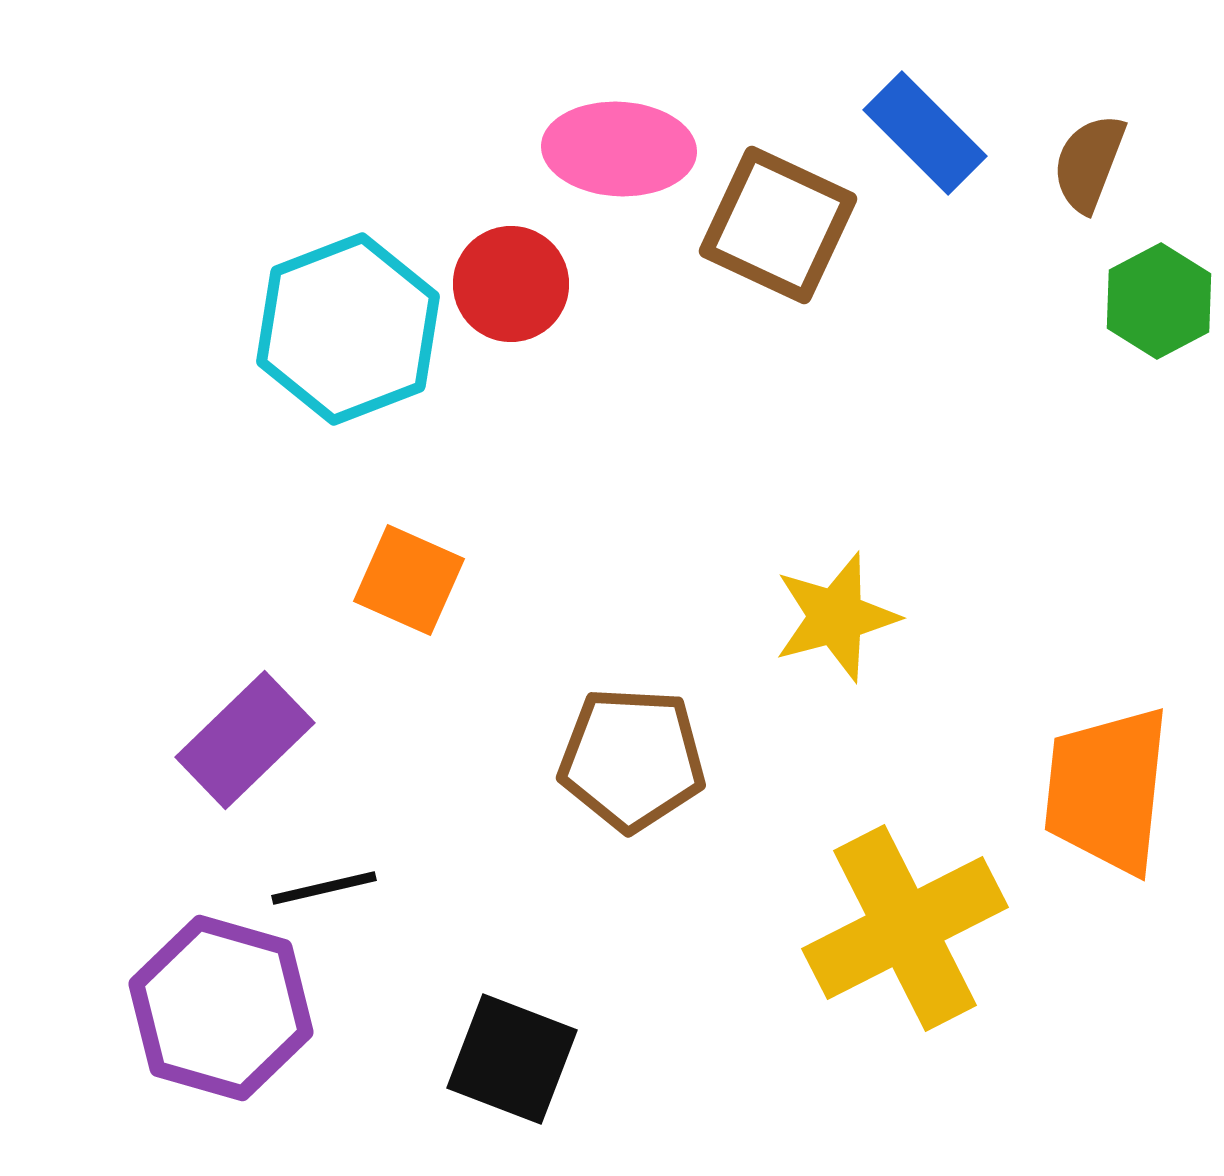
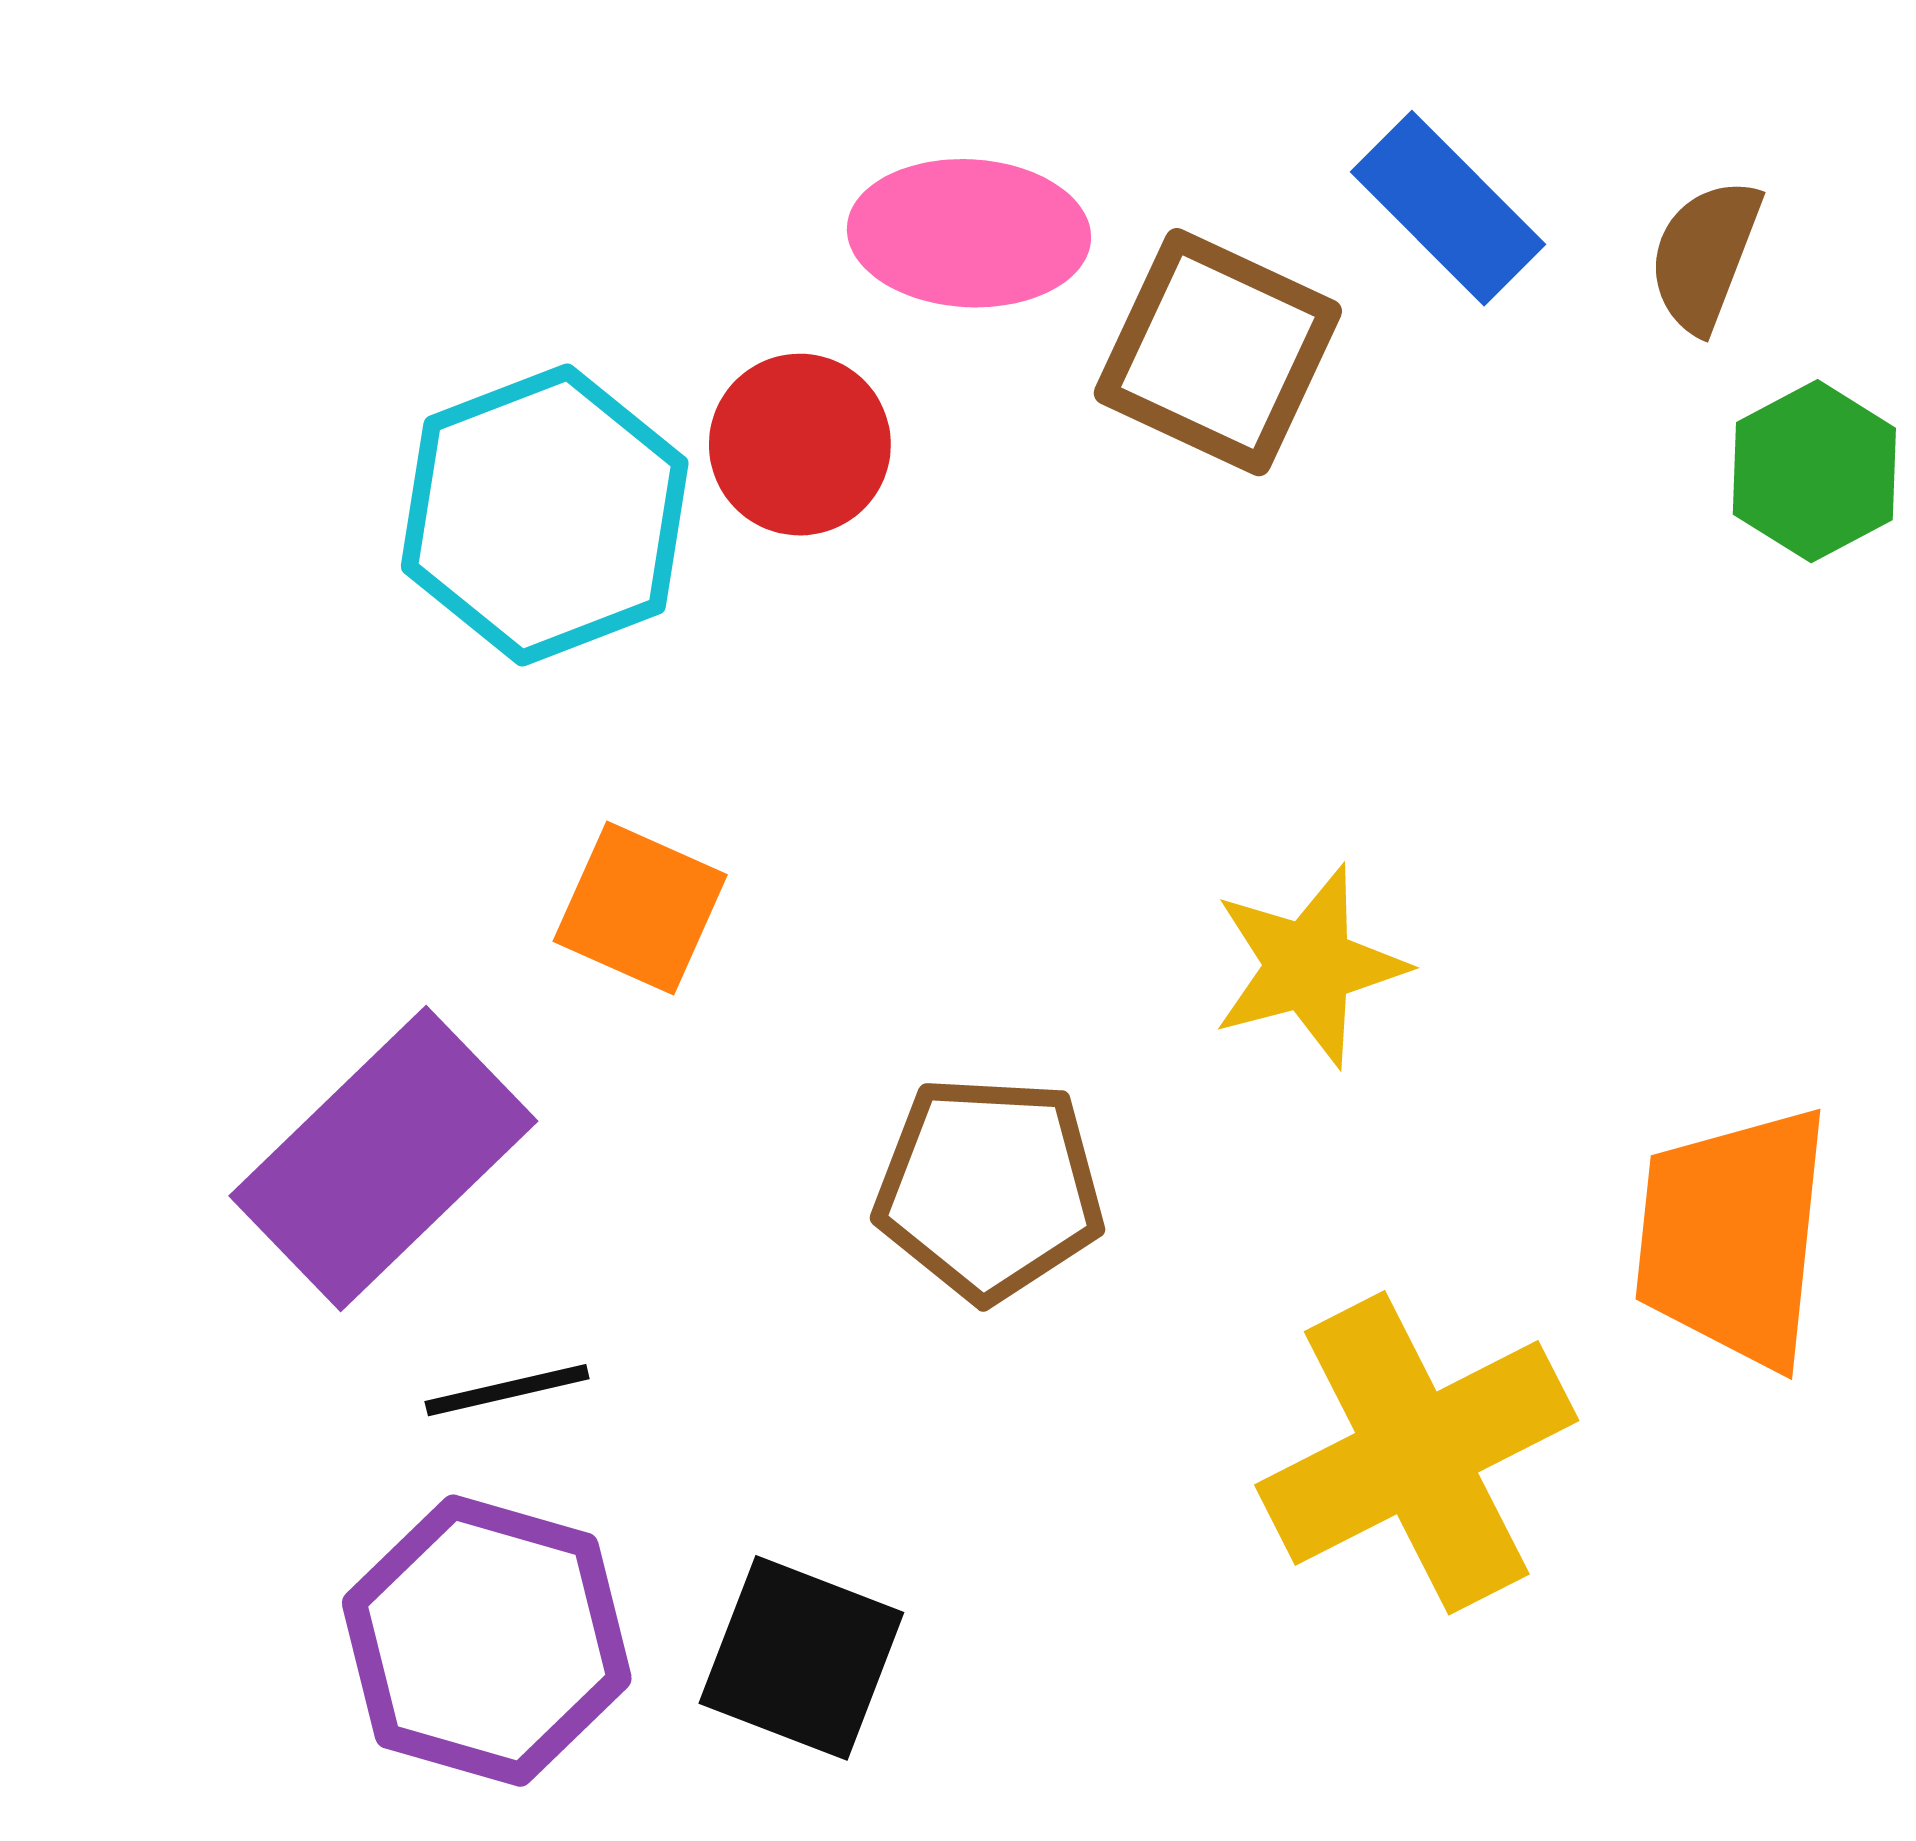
purple rectangle: (245, 740) -> (383, 1158), size x1.4
purple hexagon: (221, 1008) -> (487, 1641), moved

